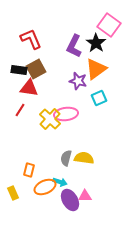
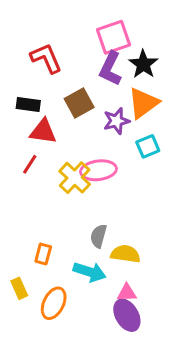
pink square: (109, 25) -> (113, 37), moved, turned 35
brown square: (36, 69) -> (79, 103), moved
purple star: (78, 81) -> (116, 121), turned -30
yellow semicircle: (84, 158) -> (125, 254), moved
cyan arrow: (60, 182) -> (90, 272), size x1.5
orange ellipse: (45, 187) -> (54, 303), moved, turned -40
purple ellipse: (70, 200) -> (127, 315), moved

